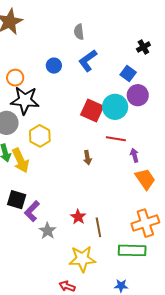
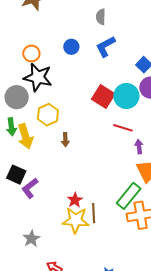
brown arrow: (87, 158) -> (65, 140), moved
gray star: (47, 231) -> (31, 239), moved
green rectangle: (132, 250) -> (129, 196), moved, turned -60
yellow star: (82, 259) -> (76, 220), moved

